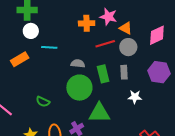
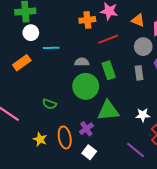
orange triangle: (126, 28) -> (138, 20), moved
gray circle: (128, 47) -> (143, 47), moved
gray rectangle: (124, 72) -> (139, 73), moved
white star: (135, 97) -> (143, 115), moved

